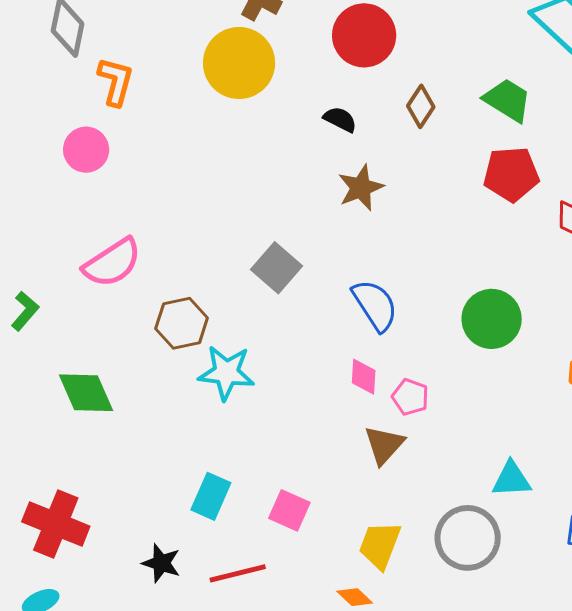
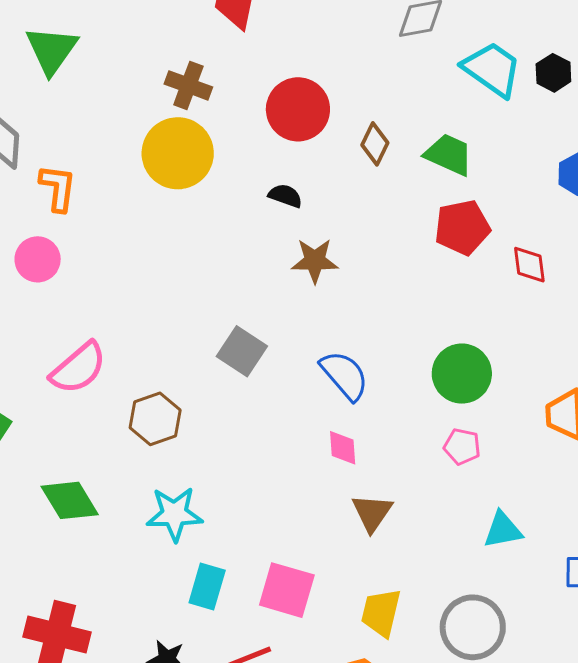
brown diamond: (421, 106) -> (375, 144), moved
brown star: (361, 188) -> (315, 261), turned 30
cyan star: (226, 373) -> (174, 514), moved
pink pentagon: (410, 397) -> (462, 447), moved
pink square: (289, 510) -> (287, 590), size x1.4
gray circle: (468, 538) -> (473, 627), moved

